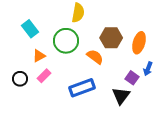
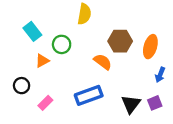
green circle: (66, 41) -> (62, 44), moved, size x0.7
pink rectangle: (44, 76) -> (45, 103), moved
purple square: (132, 78) -> (155, 103), moved, turned 32

